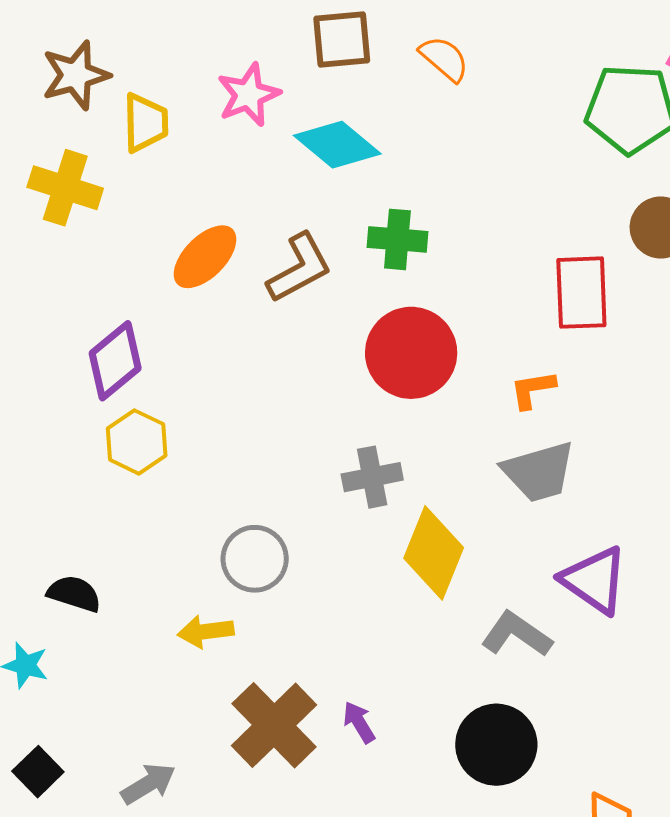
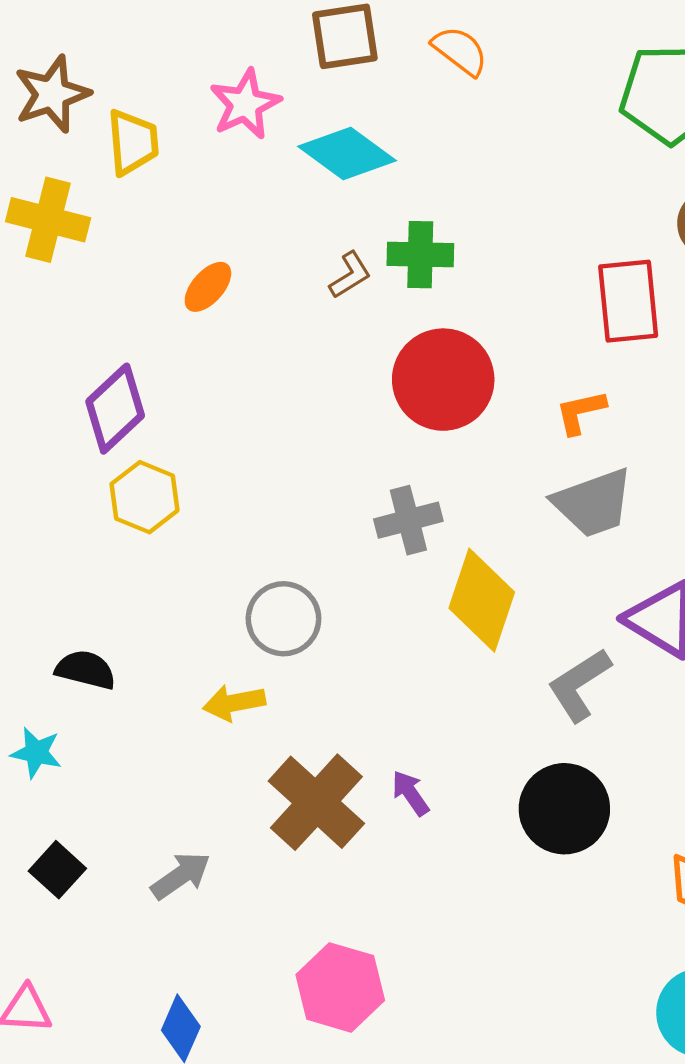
orange ellipse: (205, 257) -> (208, 287), size x0.7
brown L-shape: (299, 268) -> (350, 275), moved, size x0.6
gray L-shape: (517, 634) -> (579, 685), turned -64

